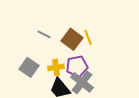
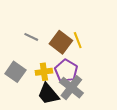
purple pentagon: (77, 66) -> (66, 71), turned -30

